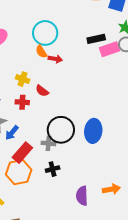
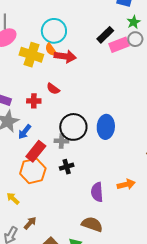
black rectangle: (96, 39) -> (105, 35), turned -30
red arrow: (55, 59) -> (65, 56), size x1.5
yellow cross: (23, 79) -> (31, 55), moved, size x1.6

